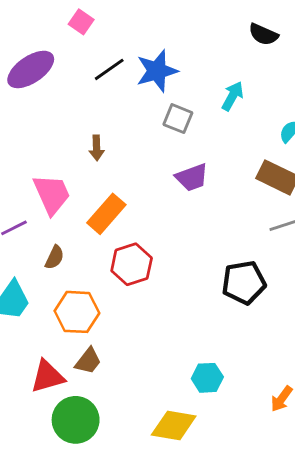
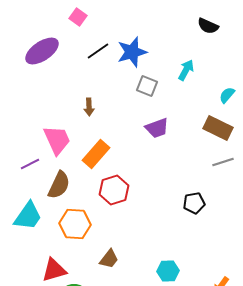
brown semicircle: (55, 257) -> (59, 185), size x1.6
black pentagon: (244, 283) -> (194, 203), size x0.7
brown trapezoid: (88, 361) -> (109, 259), moved

